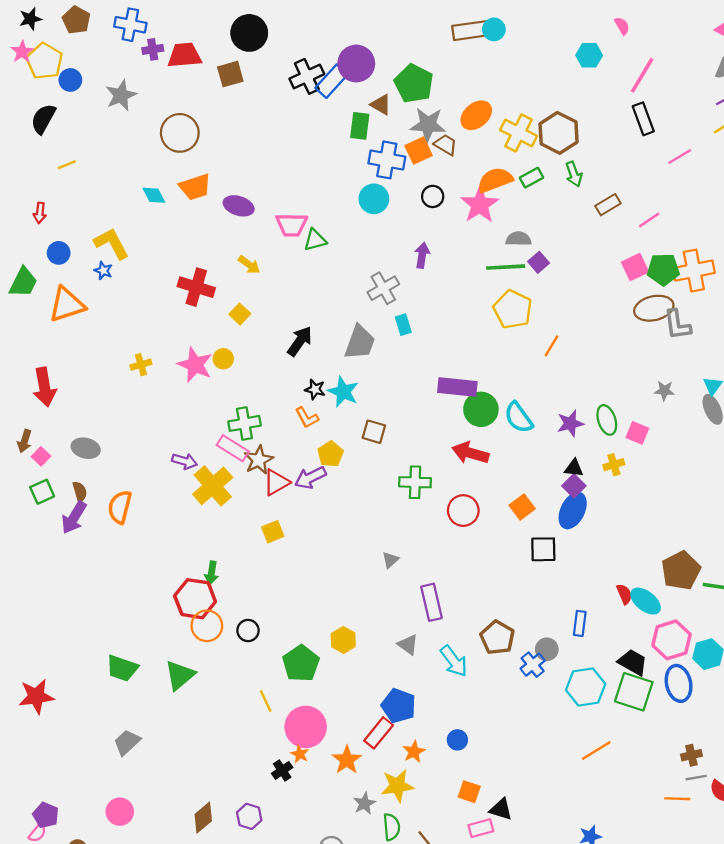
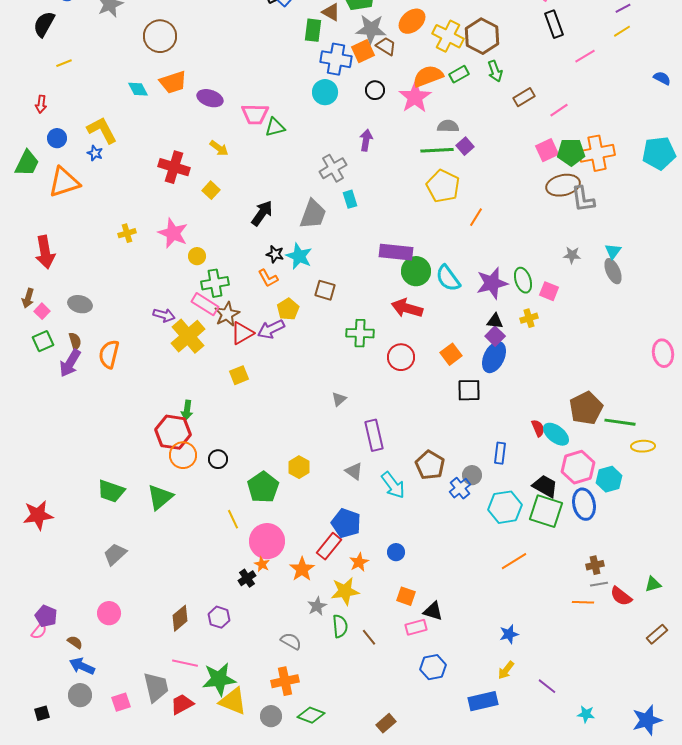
yellow circle: (223, 359) -> (197, 256), moved
purple star: (570, 423) -> (492, 283), size x1.4

